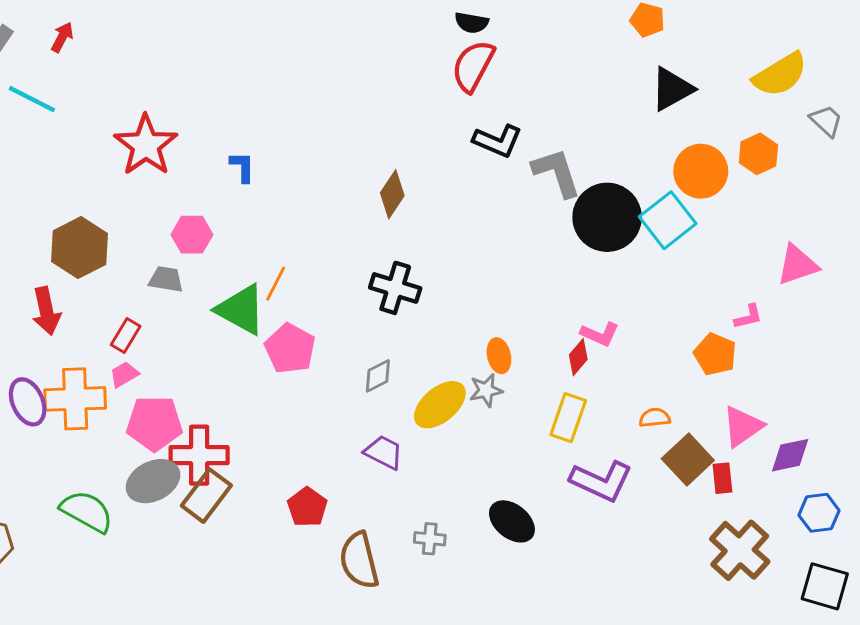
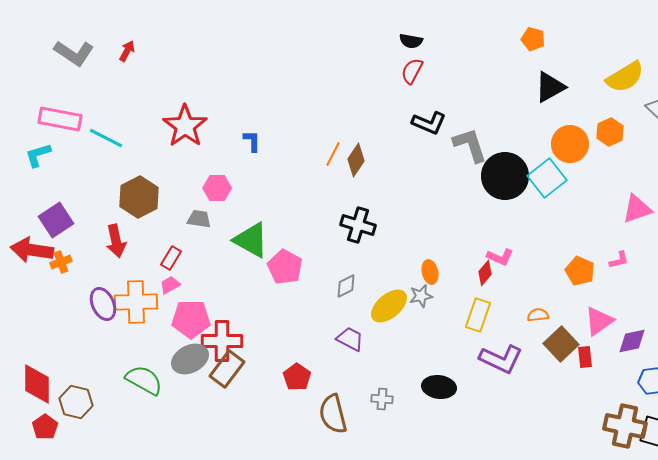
red semicircle: (473, 66) -> (412, 71), size x0.7
cyan line: (32, 99) -> (106, 138), moved
orange line: (276, 284) -> (333, 154), moved
pink L-shape: (748, 317) -> (619, 260), moved
black ellipse: (512, 521) -> (439, 387), turned -32
brown cross: (740, 550) -> (625, 426), moved, turned -30

